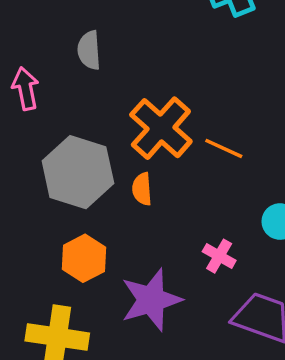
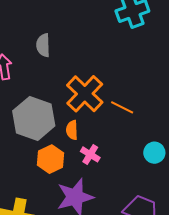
pink cross: (219, 256) -> (90, 154), moved
orange hexagon: (84, 258) -> (51, 159), moved

